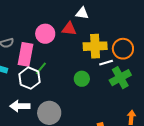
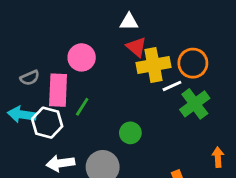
red triangle: (69, 29) -> (136, 47), moved, turned 42
white hexagon: (29, 78) -> (47, 123), moved
green circle: (82, 79) -> (130, 133), moved

